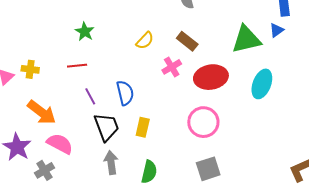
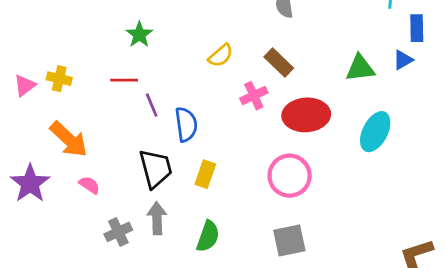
green triangle: (246, 39) -> (360, 68), size x0.7
purple line: (90, 96) -> (152, 105), moved
pink semicircle: (60, 144) -> (89, 185), size x0.6
gray cross: (44, 170) -> (118, 232), moved

